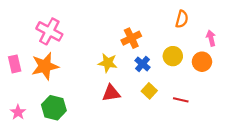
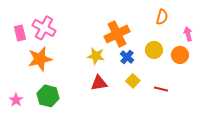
orange cross: (131, 38) -> (117, 34), size x1.4
pink rectangle: (15, 64) -> (20, 33), moved

